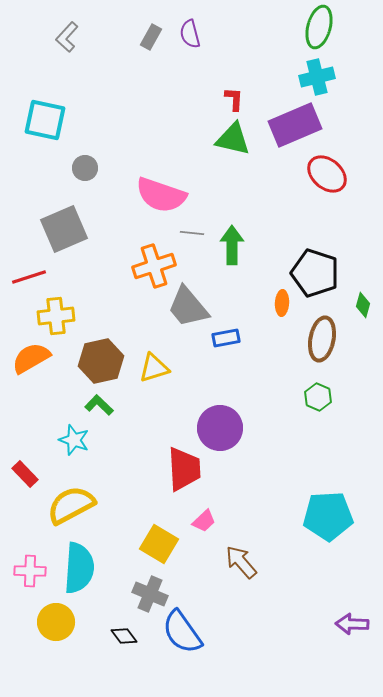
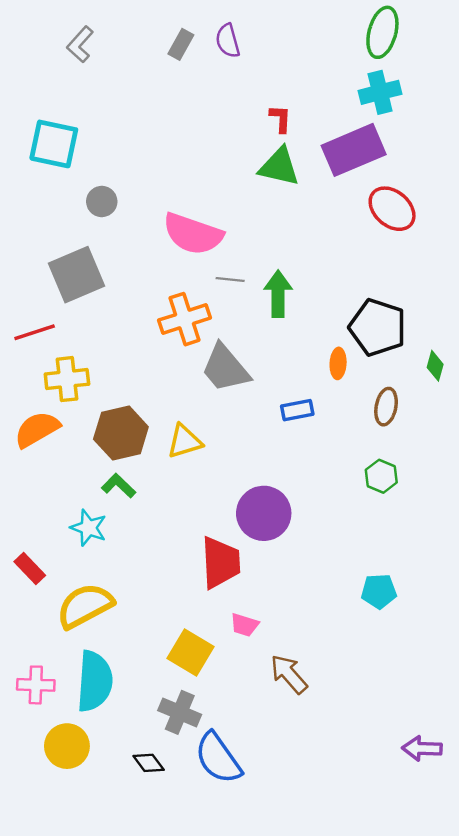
blue rectangle: (226, 338) -> (297, 410), moved
brown ellipse: (322, 339) -> (386, 407), size x0.7
cyan pentagon: (328, 516) -> (379, 591), moved, size x0.6
pink trapezoid: (204, 521) -> (244, 625), turned 60

